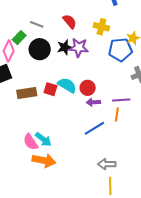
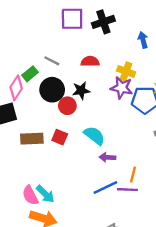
red semicircle: (70, 21) -> (90, 61), turned -56
purple star: (79, 48) -> (122, 88), moved
cyan semicircle: (67, 85) -> (94, 136), moved
red circle: (88, 88) -> (67, 106), moved
purple line: (121, 100) -> (127, 190), moved

